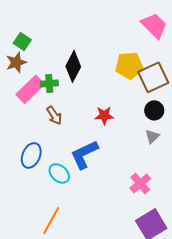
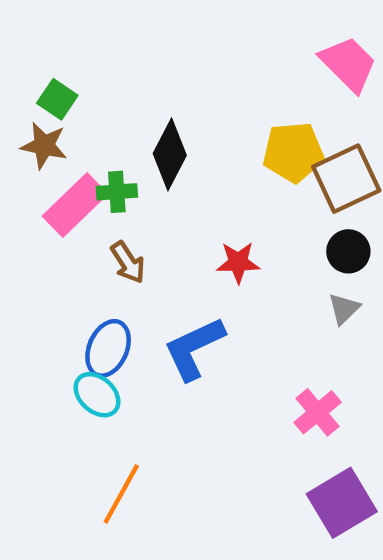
brown star: (16, 62) -> (44, 146), turned 30
blue ellipse: (31, 155) -> (108, 348), moved
cyan ellipse: (59, 173) -> (97, 395), moved

